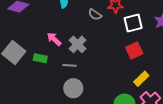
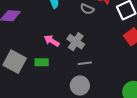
gray line: (69, 65) -> (85, 63), moved

